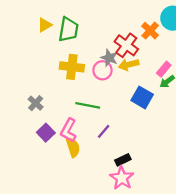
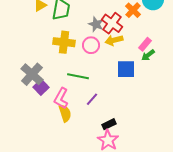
gray star: (109, 58) -> (96, 24), moved
blue square: (142, 97) -> (126, 69), turned -30
gray cross: (36, 103) -> (32, 74), size x1.6
purple square: (46, 133) -> (41, 87), moved

